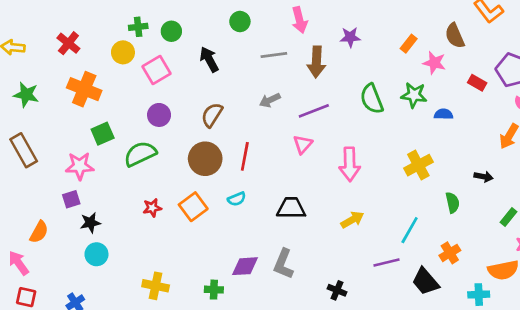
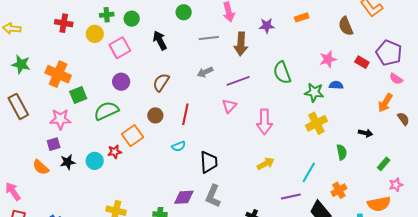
red cross: (68, 43) -> (64, 23), moved, turned -30
orange rectangle: (409, 44) -> (302, 17), moved, turned 32
pink star: (434, 63) -> (328, 59), moved, turned -30
orange cross: (84, 89) -> (58, 74), moved
green star: (414, 95) -> (314, 92), moved
brown circle: (205, 159) -> (155, 115), size x0.6
orange square: (193, 207) -> (132, 136), moved
black trapezoid: (291, 208) -> (209, 162), moved, turned 85
orange semicircle: (39, 232) -> (41, 167), moved, turned 102
cyan circle: (96, 254) -> (95, 161), moved

